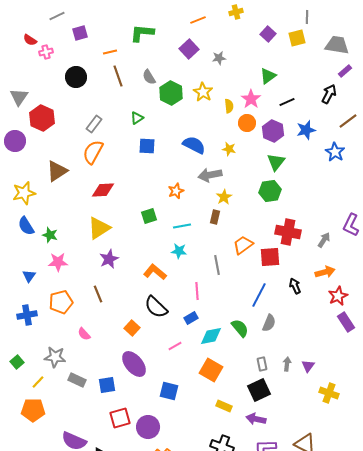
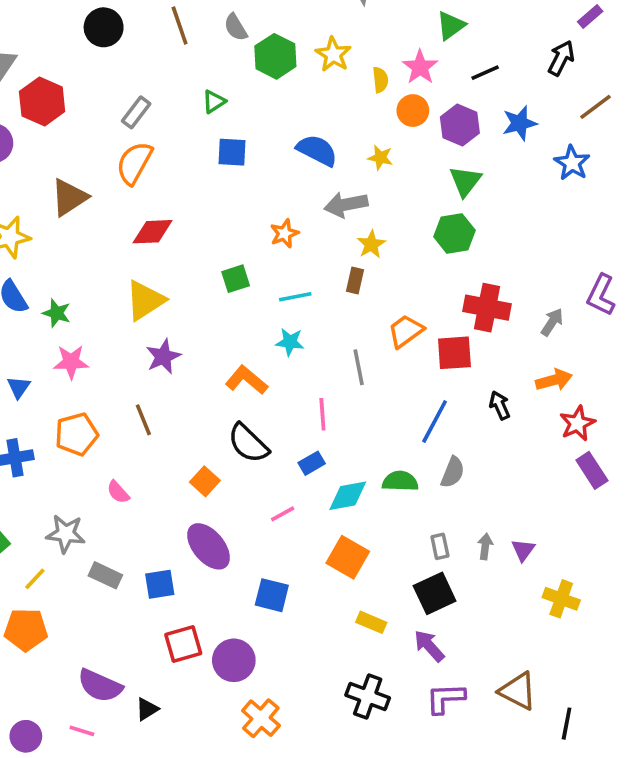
green semicircle: (240, 328) -> (400, 481), turned -48
purple arrow: (256, 419) -> (429, 646), turned 36

